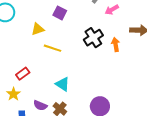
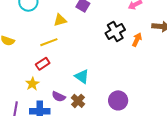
orange arrow: (116, 45) -> (137, 40), turned 32
yellow line: (52, 48) -> (49, 42), moved, turned -42

